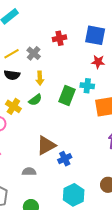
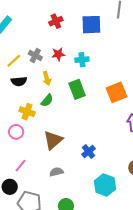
red cross: (60, 38) -> (56, 21), moved
red star: (98, 62) -> (58, 54), moved
cyan cross: (87, 86) -> (82, 60), moved
green rectangle: (67, 95) -> (77, 89), turned -30
brown triangle: (46, 145) -> (53, 140), moved

